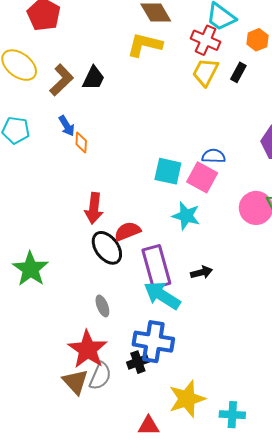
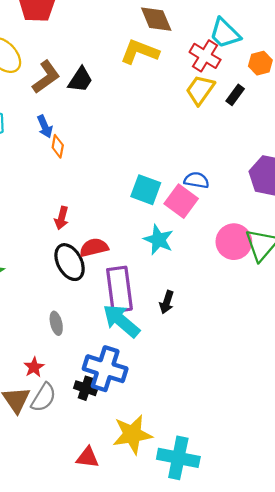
red arrow: (94, 208) -> (62, 218), size x0.7
black arrow: (202, 272) -> (167, 302), turned 115
red star: (88, 349) -> (34, 367), size x0.5
black cross: (138, 362) -> (86, 388), turned 30
cyan cross: (232, 415) -> (178, 458), size x1.5

